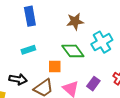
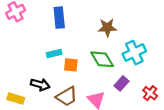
orange square: (55, 66) -> (71, 65), moved
purple rectangle: (93, 84) -> (121, 83), moved

